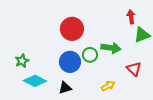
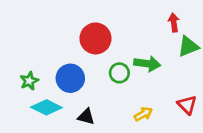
blue circle: (70, 62) -> (70, 78), moved
red triangle: (134, 69) -> (187, 105), moved
black triangle: (65, 88) -> (86, 117), turned 32

